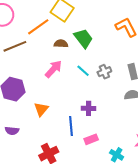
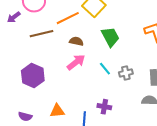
brown semicircle: (61, 44) -> (76, 41), moved
orange triangle: (41, 109) -> (57, 111), moved, turned 35

